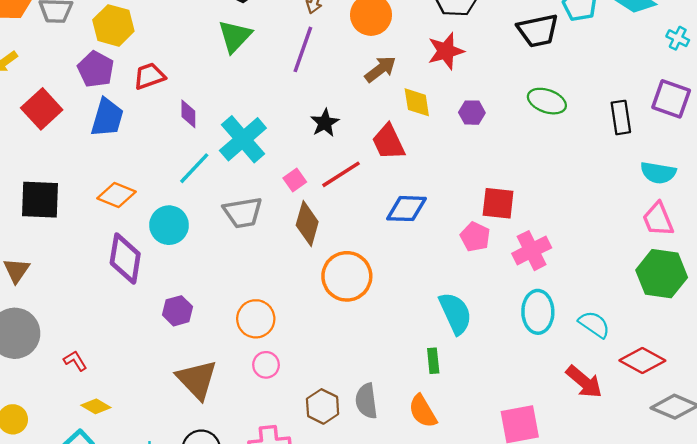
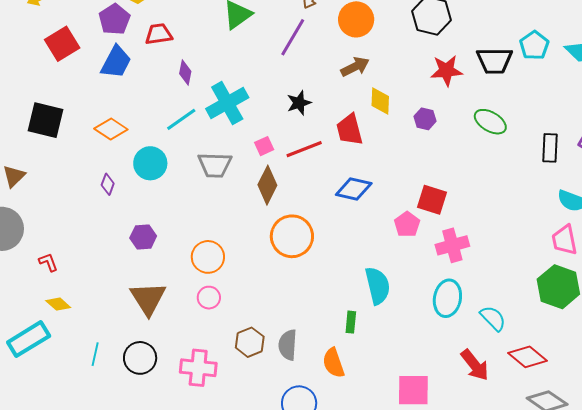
red star: (446, 51) -> (446, 71), moved
purple diamond: (125, 259) -> (108, 184), size x0.5

